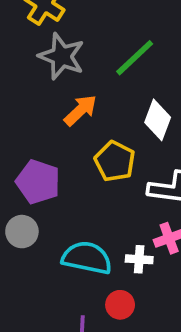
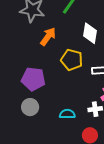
cyan semicircle: (87, 258) -> (67, 114), size x0.6

